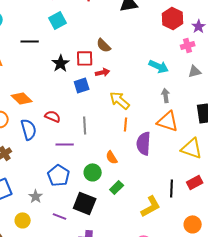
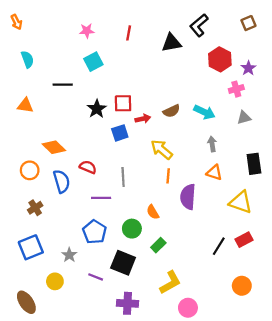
brown semicircle: (104, 45) -> (171, 111), moved, turned -70
orange triangle: (168, 121) -> (214, 173), size x0.7
black line: (172, 188) -> (219, 246), turned 30
yellow L-shape: (151, 206) -> (170, 282), moved

